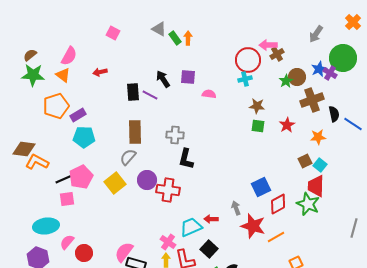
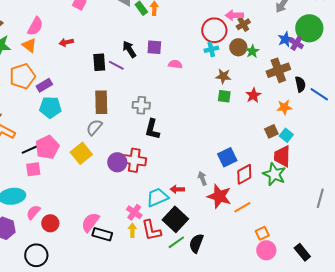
brown circle: (297, 77) -> (238, 47), moved
purple circle: (147, 180) -> (117, 162), moved
black square: (209, 249) -> (175, 219), size x1.4

